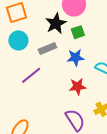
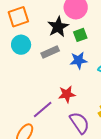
purple line: (31, 75) -> (43, 109), moved
red star: (78, 87) -> (67, 94), moved

